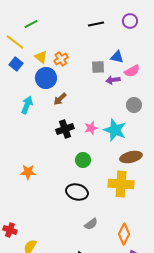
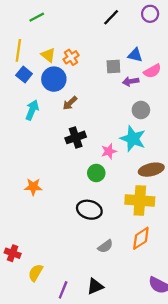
black line: (96, 24) -> (111, 17), turned -35
yellow line: (15, 42) -> (18, 50), moved, turned 60
blue square: (16, 64) -> (24, 74), moved
gray circle: (134, 105) -> (141, 110), moved
pink star: (91, 128) -> (109, 151), moved
orange diamond: (124, 234) -> (141, 238), moved, turned 30

